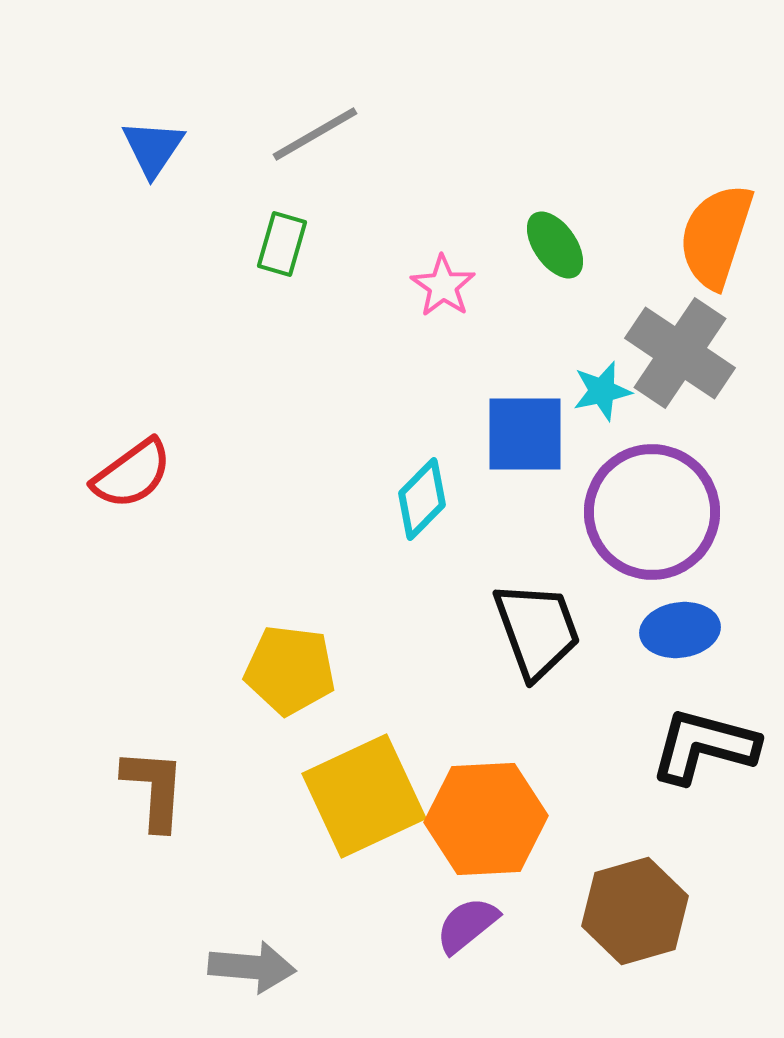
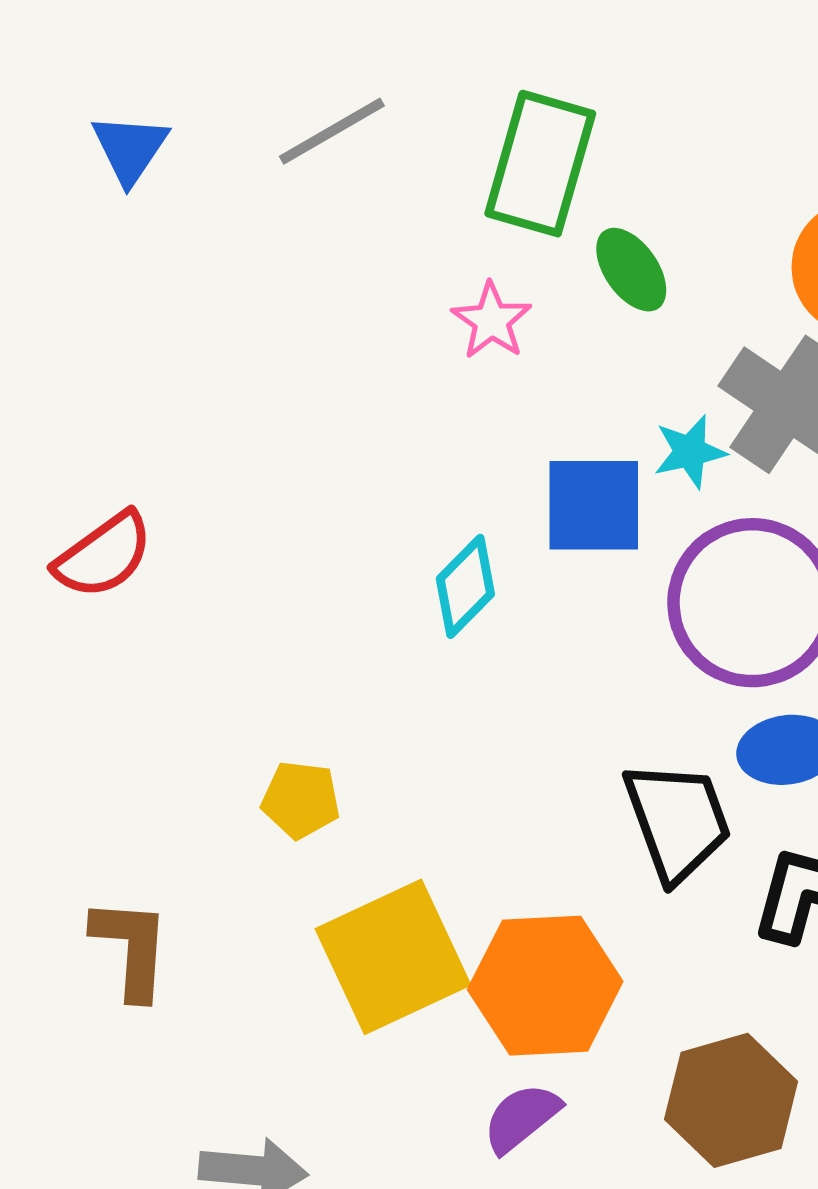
green rectangle: (282, 244) -> (540, 164), moved, size x1.8
black trapezoid: (537, 630) -> (677, 821), moved
yellow pentagon: (290, 670) -> (301, 800), size x0.7

